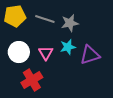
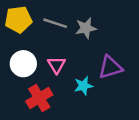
cyan star: (68, 47) -> (83, 86), moved

